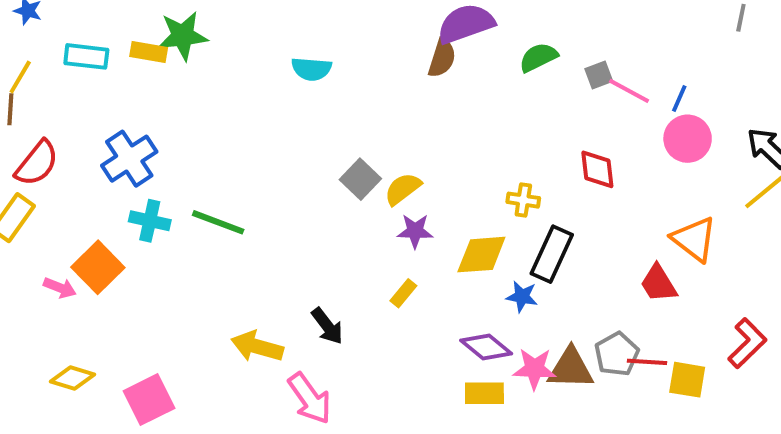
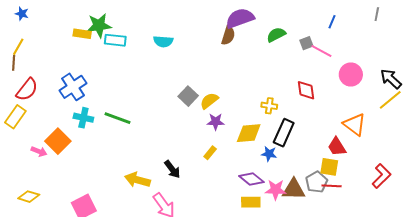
cyan rectangle: (86, 56) -> (115, 40), moved
blue line: (679, 99) -> (332, 22), moved
yellow diamond: (73, 378) -> (29, 197), moved
yellow square: (687, 380) -> (329, 167), moved

